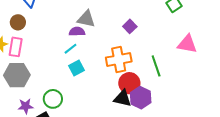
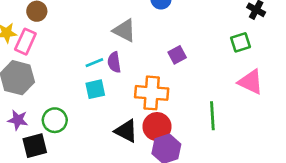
purple semicircle: (77, 32) -> (114, 62), moved, turned -112
pink triangle: (187, 44) -> (251, 82), moved
green line: (156, 66) -> (212, 116), moved
black triangle: (123, 98) -> (126, 131), moved

